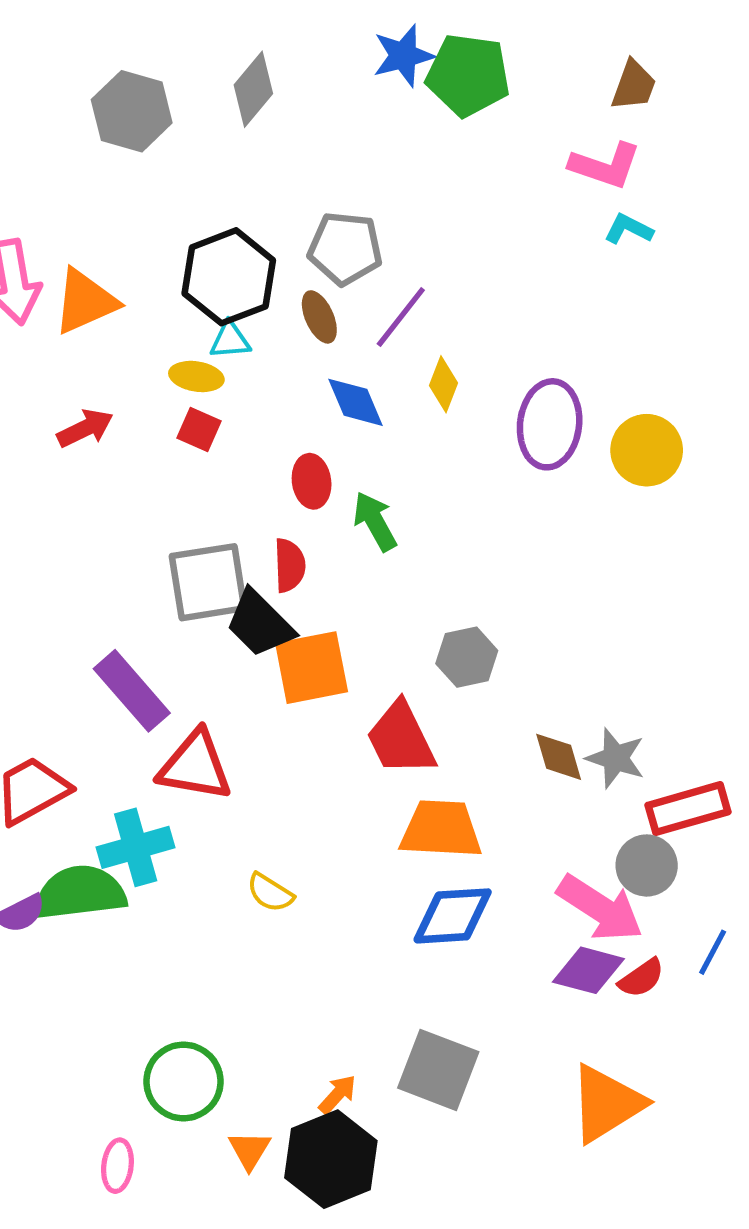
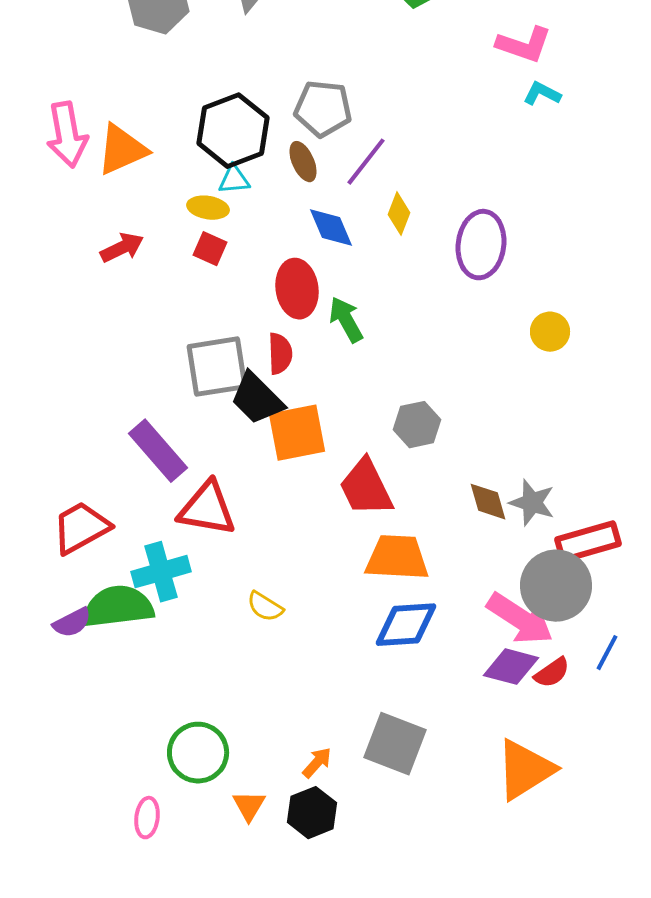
yellow circle: (647, 450) -> (550, 332), moved, size x0.7
red ellipse: (312, 481) -> (297, 289), size x1.4
gray circle: (647, 865) -> (556, 586), size x1.5
black hexagon: (331, 1159) -> (312, 813), size x0.7

